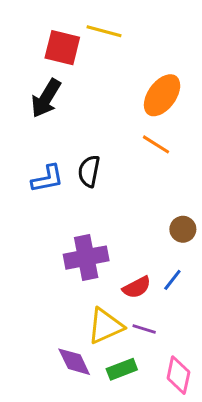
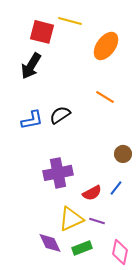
orange ellipse: (162, 95) -> (106, 46), moved
black semicircle: (89, 171) -> (60, 115), turned 45

